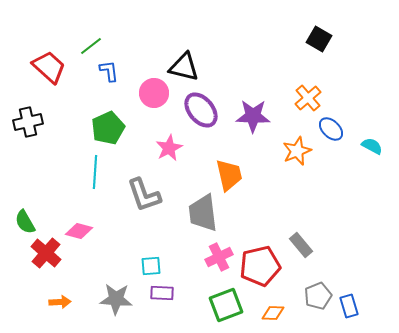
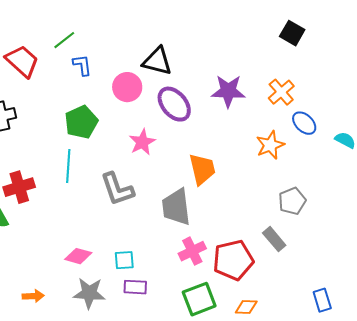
purple star: (253, 116) -> (228, 91), moved
pink diamond: (79, 231) -> (78, 256), moved
red cross: (46, 253) -> (19, 187), moved, turned 32
gray pentagon: (318, 296) -> (292, 201), moved

